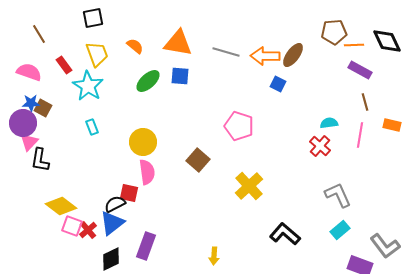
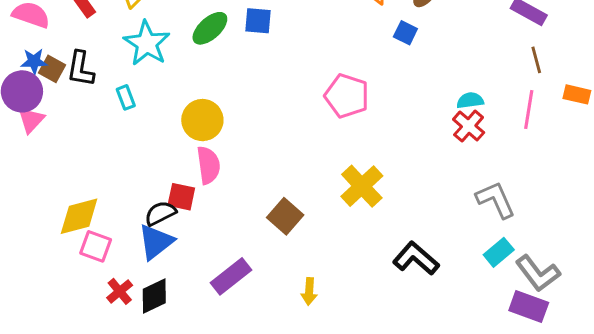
cyan star: (88, 86) -> (147, 43), moved
cyan semicircle: (329, 123) -> (470, 100), moved
black L-shape: (40, 160) -> (81, 69), moved
brown square: (198, 160) -> (285, 216), moved
yellow diamond: (61, 206) -> (79, 216), turned -52
red cross: (88, 230) -> (120, 291), moved
purple rectangle: (146, 246) -> (231, 276), moved, turned 32
gray L-shape: (385, 246) -> (538, 273), moved

